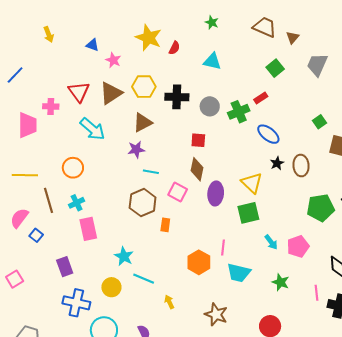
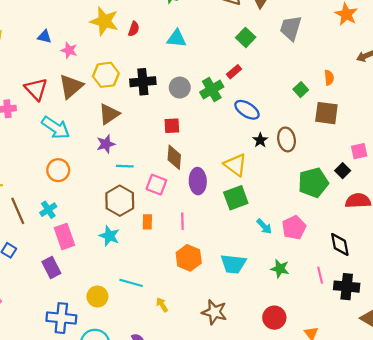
orange circle: (73, 168) -> (58, 170), moved
pink line: (223, 248) -> (182, 221), moved
cyan star: (124, 256) -> (109, 236), moved
purple rectangle: (65, 267) -> (51, 268), moved

